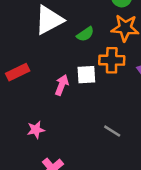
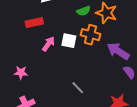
green semicircle: (85, 34) -> (84, 11), moved
red rectangle: (18, 72) -> (34, 23), moved

